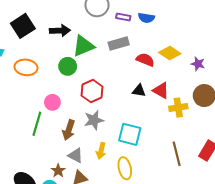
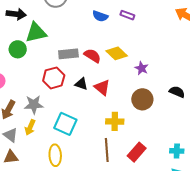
purple rectangle: (123, 17) -> (127, 15), moved
gray rectangle: (119, 44) -> (68, 54), moved
red hexagon: (92, 91) -> (54, 78), moved
yellow cross: (178, 108) -> (115, 121), moved
yellow arrow: (101, 151) -> (30, 127), moved

